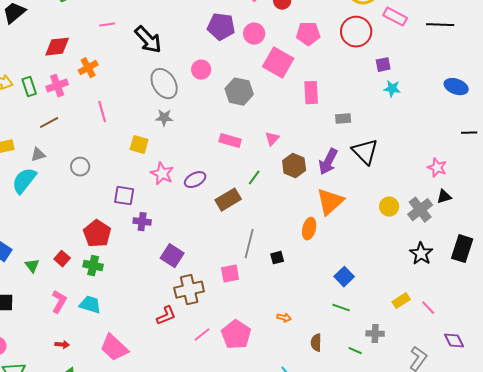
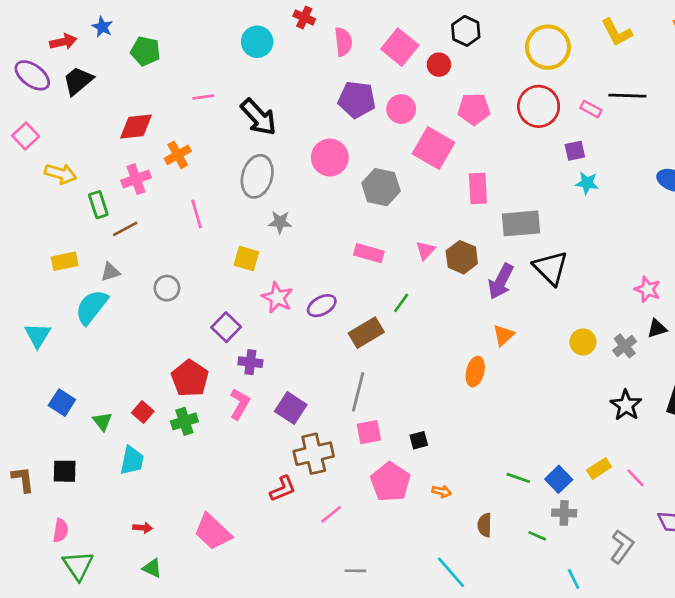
pink rectangle: (395, 17) -> (591, 109), moved, size x0.7
black line: (440, 25) -> (627, 96), moved
pink circle: (201, 70) -> (330, 158), size x1.4
gray ellipse: (164, 84) -> (257, 176), moved, turned 48
green rectangle: (29, 87) -> (98, 205), moved
gray rectangle: (343, 119) -> (521, 223), size x1.8
brown hexagon: (294, 166) -> (462, 257), moved
purple square: (124, 196) -> (226, 327), turned 35
orange triangle: (330, 202) -> (504, 335), size x0.6
gray cross: (420, 210) -> (625, 346), size x0.7
gray line: (249, 244) -> (358, 392), moved
black square: (277, 258) -> (419, 440), moved
green cross: (93, 266) -> (184, 421), turned -30
blue square: (344, 277) -> (559, 479), moved
pink L-shape: (59, 302) -> (240, 404), moved
cyan trapezoid: (90, 305) -> (132, 460), moved, turned 85
pink pentagon: (236, 335) -> (390, 482), moved

